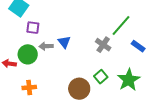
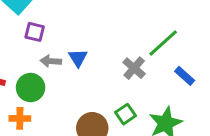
green circle: (28, 54) -> (31, 88), moved

